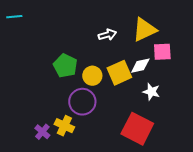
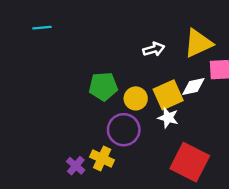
green pentagon: (65, 66) -> (103, 86), turned -30
white star: (151, 92) -> (168, 118), moved

